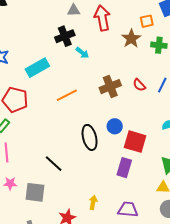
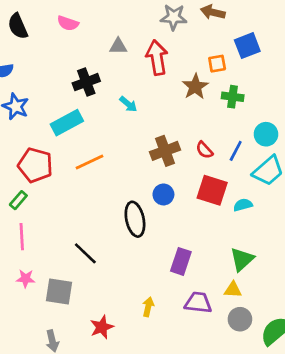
black cross: (65, 36) -> (86, 82), moved
orange line: (67, 95) -> (90, 162), moved
blue circle: (115, 126) -> (163, 194), moved
red square: (135, 142) -> (212, 190), moved
yellow arrow: (93, 202) -> (148, 307), moved
purple trapezoid: (128, 209) -> (198, 303), moved

